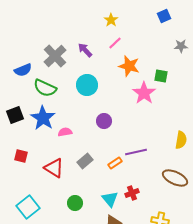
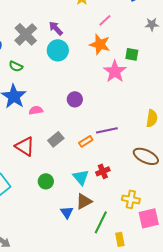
pink line: (115, 43) -> (105, 20), moved
cyan circle: (87, 85) -> (58, 50), moved
green semicircle: (45, 88) -> (16, 66), size x0.6

